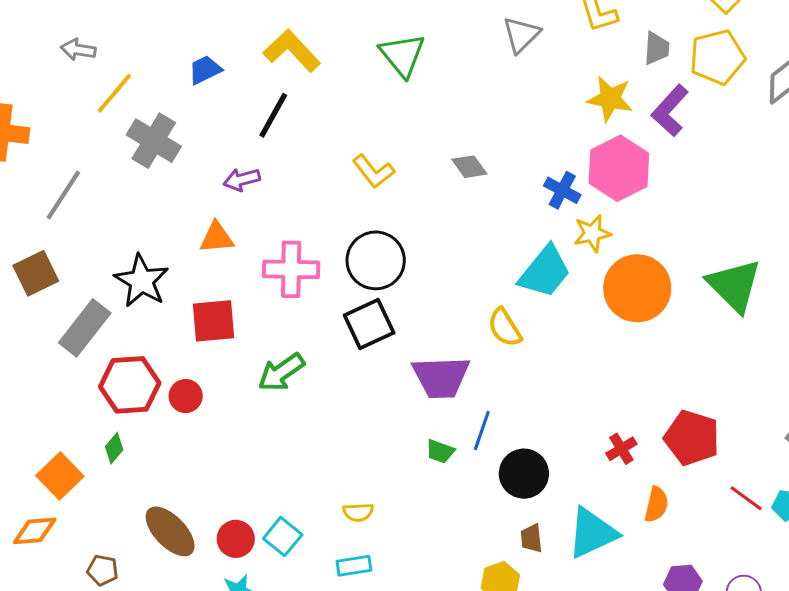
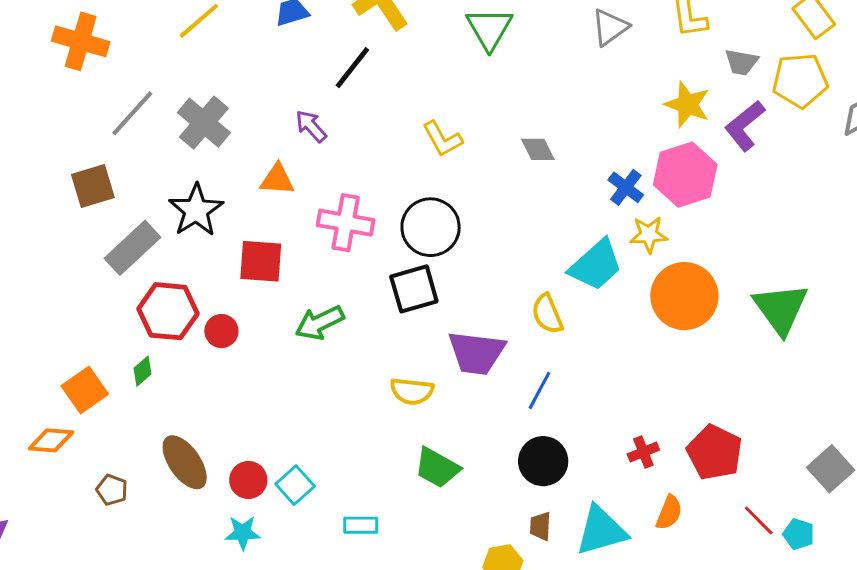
gray trapezoid: (657, 48) -> (741, 62), turned 87
gray cross: (154, 141) -> (204, 123), moved
purple arrow: (242, 180) -> (311, 126), turned 54
blue line: (482, 430) -> (539, 391), moved
green trapezoid: (440, 451) -> (437, 468), moved, size x1.6
yellow semicircle: (358, 512) -> (412, 391), moved, size x1.4

